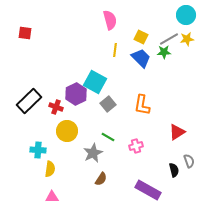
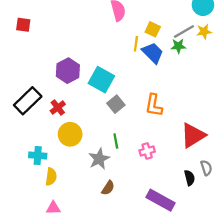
yellow line: (115, 50) -> (136, 44), moved
purple hexagon: (76, 94) -> (68, 71), moved
red cross: (56, 107) -> (58, 107), turned 32
red triangle: (177, 132) -> (193, 135), size x1.4
green line: (108, 137) -> (116, 141), turned 48

